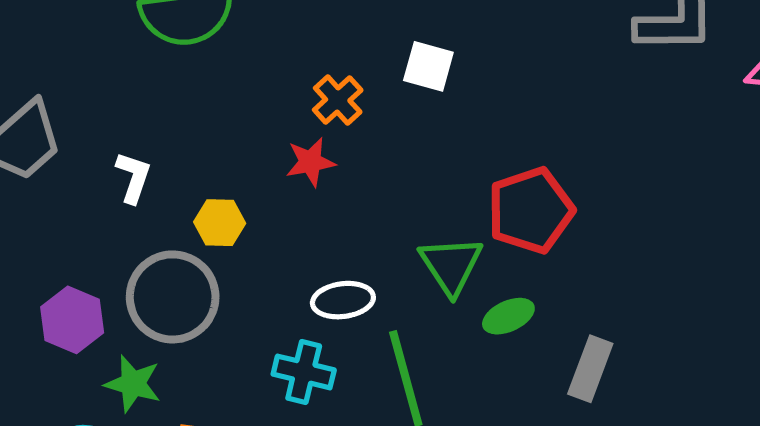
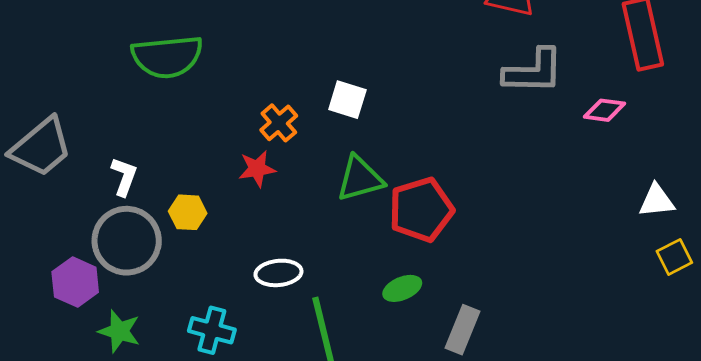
green triangle: (451, 265) -> (360, 179), moved, turned 46
gray circle: (173, 297) -> (127, 241), moved
cyan cross: (304, 372) -> (212, 330), moved

